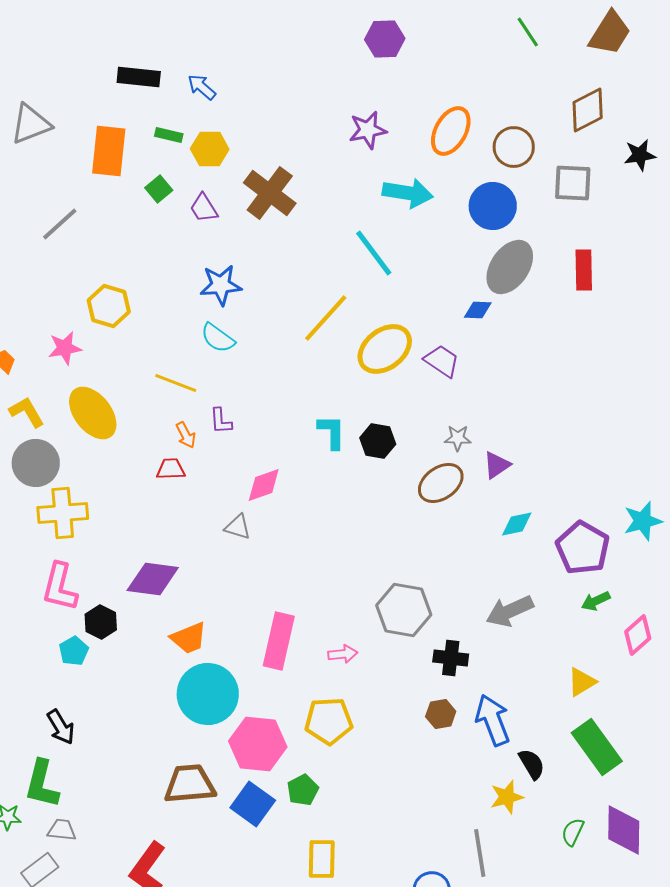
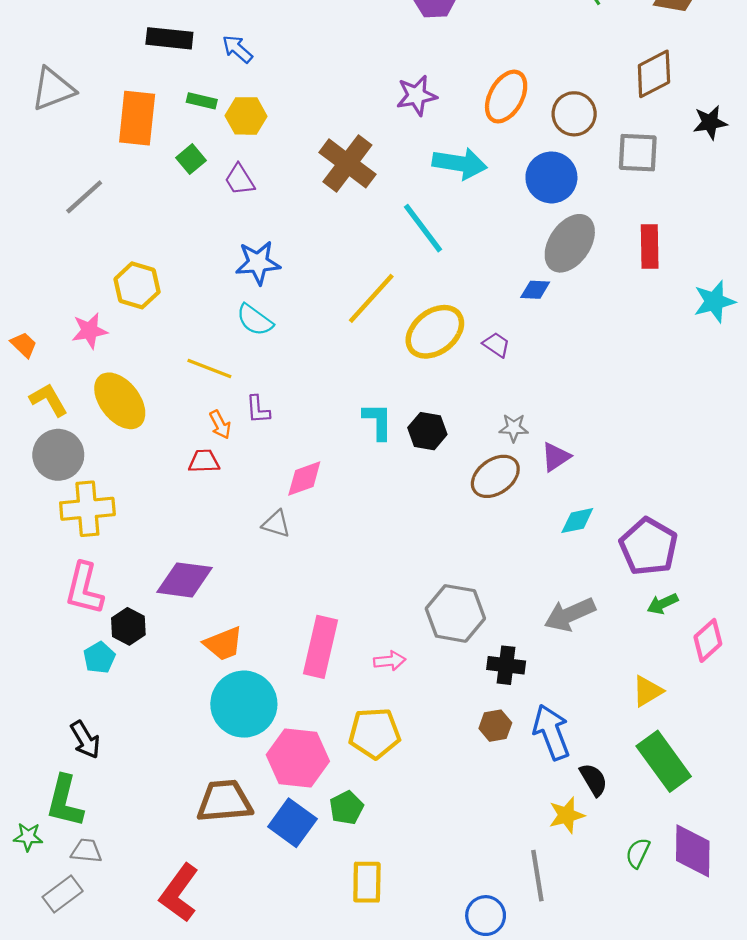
brown cross: (270, 193) -> (347, 163), moved
purple trapezoid: (442, 361) -> (496, 345), size x0.7
cyan star: (643, 521) -> (714, 302), moved

